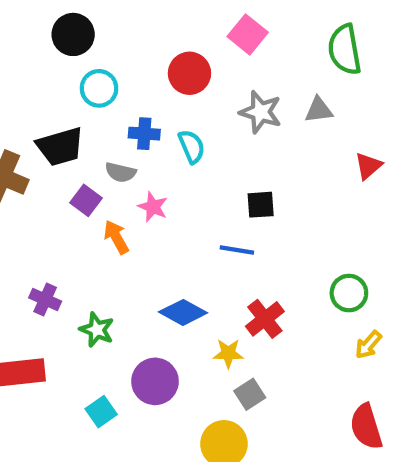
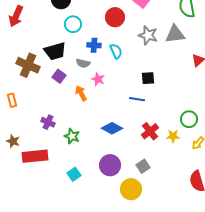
gray triangle: (319, 110) -> (175, 34), size x1.5
purple square: (86, 200) -> (59, 76), moved
yellow star: (228, 353) -> (173, 136), moved
purple circle: (155, 381) -> (110, 165), moved

